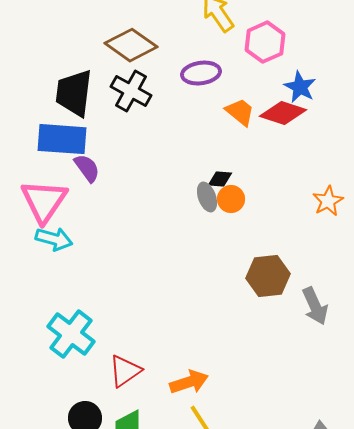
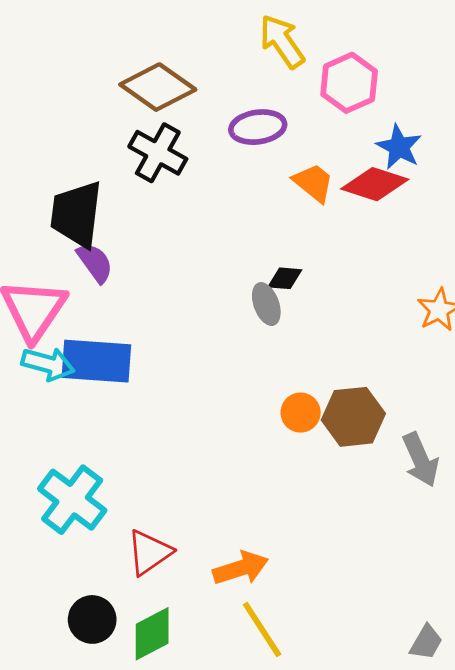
black trapezoid: (74, 93) -> (76, 214), moved
blue rectangle: (62, 139) -> (96, 361), moved
orange circle: (231, 199) -> (301, 413), moved

